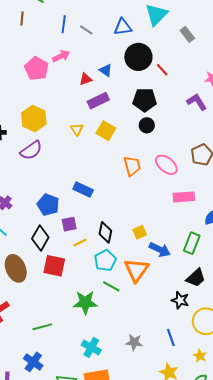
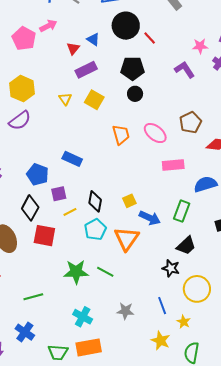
red triangle: (86, 79) -> (73, 48), turned -32
green line: (111, 286) -> (105, 272), moved
yellow star: (200, 356) -> (184, 322), moved

